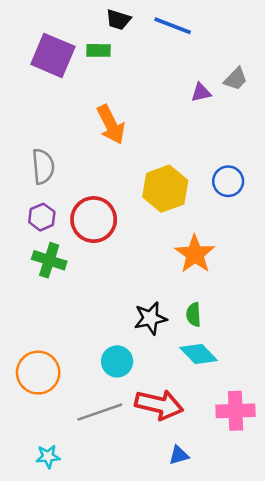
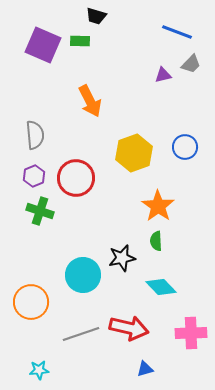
blue line: (173, 26) -> (177, 32), moved
green semicircle: (194, 315) -> (156, 241), moved
cyan circle: (117, 361) -> (83, 275), moved, size x1.4

